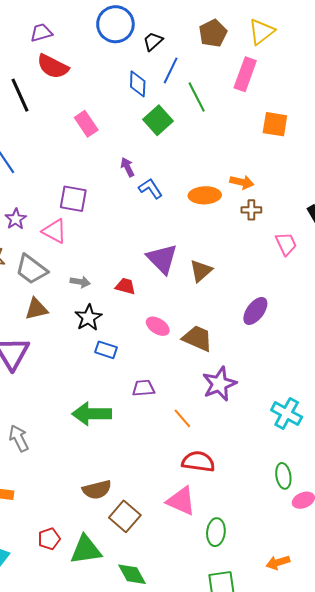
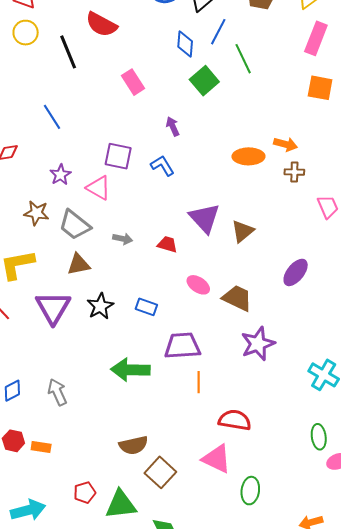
pink rectangle: (245, 74) -> (316, 38), moved
blue L-shape: (151, 189) -> (162, 166), moved
black star: (88, 318) -> (100, 306), moved
purple trapezoid: (143, 388) -> (182, 346), size x1.6
orange line: (182, 418) -> (199, 382), moved, turned 40

